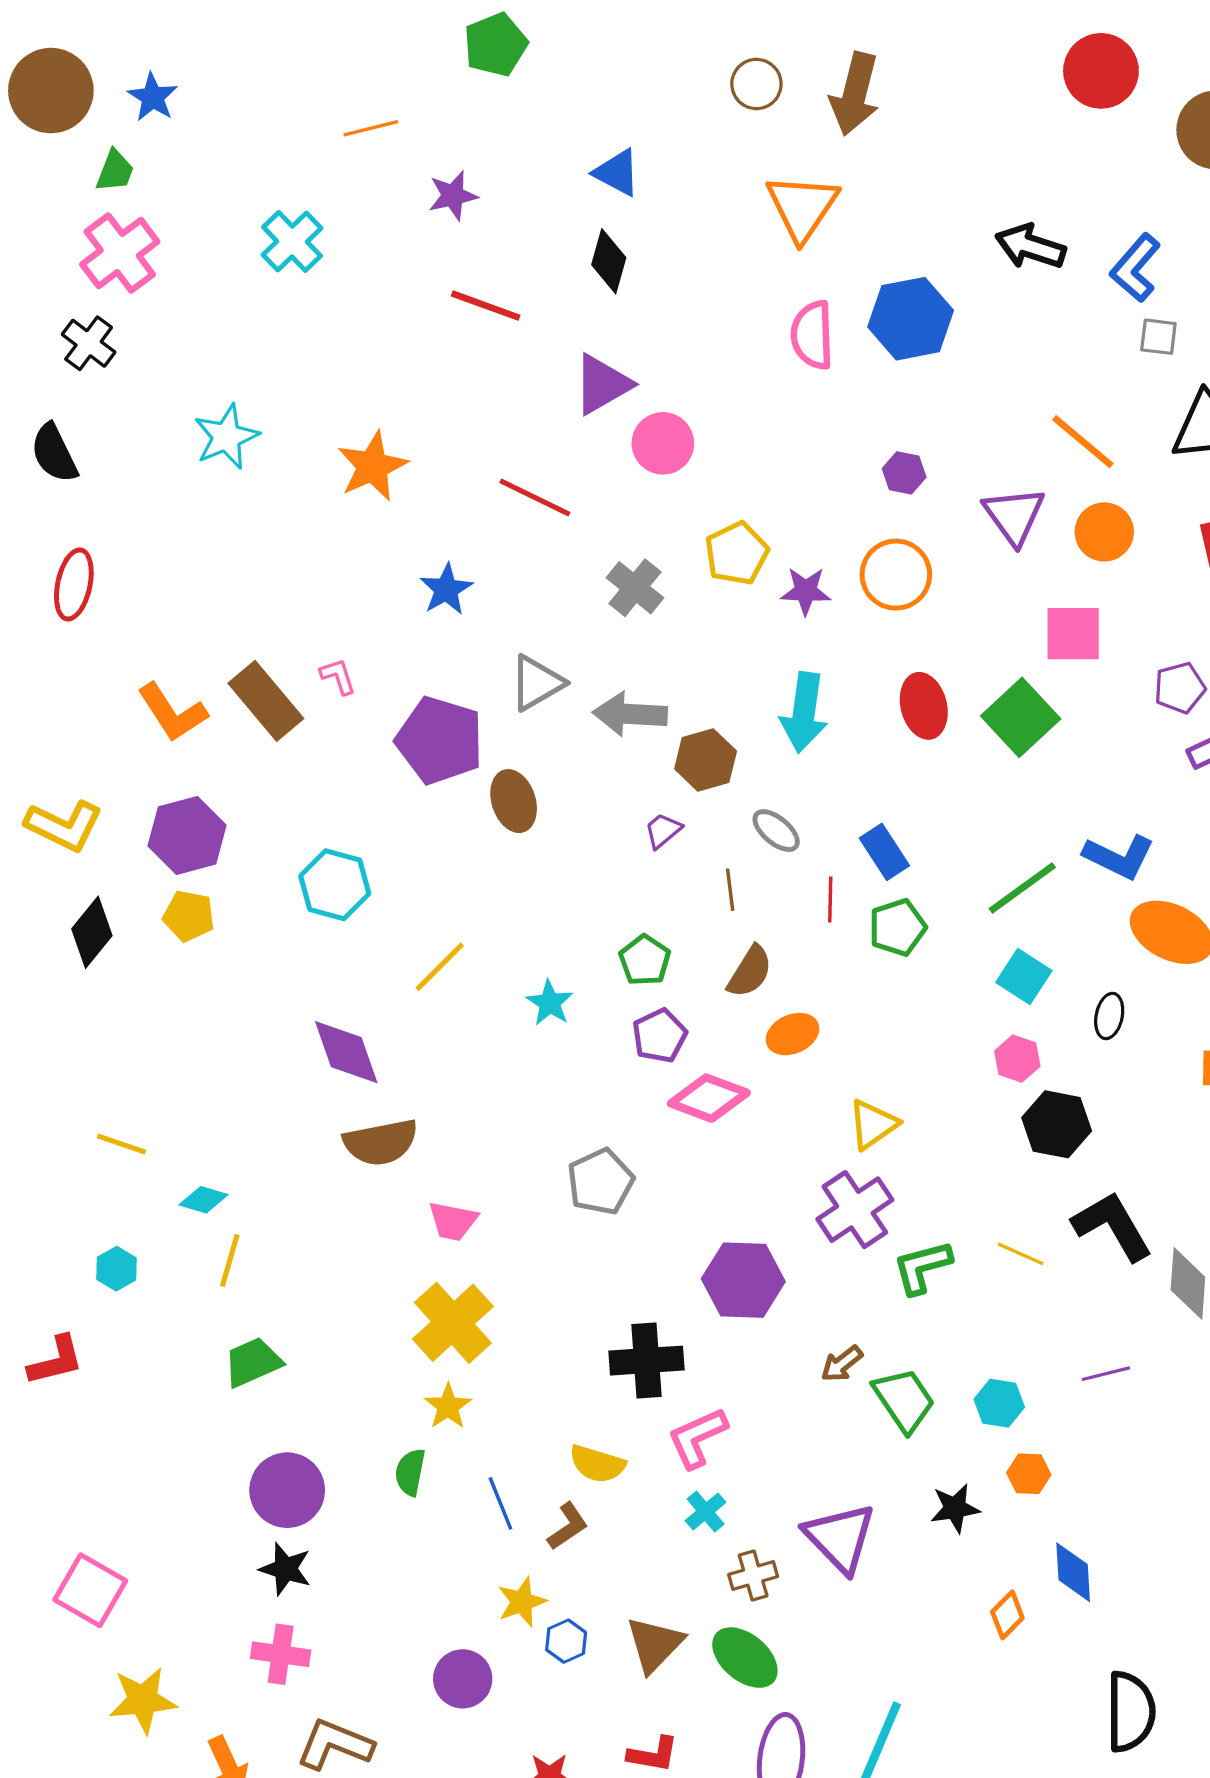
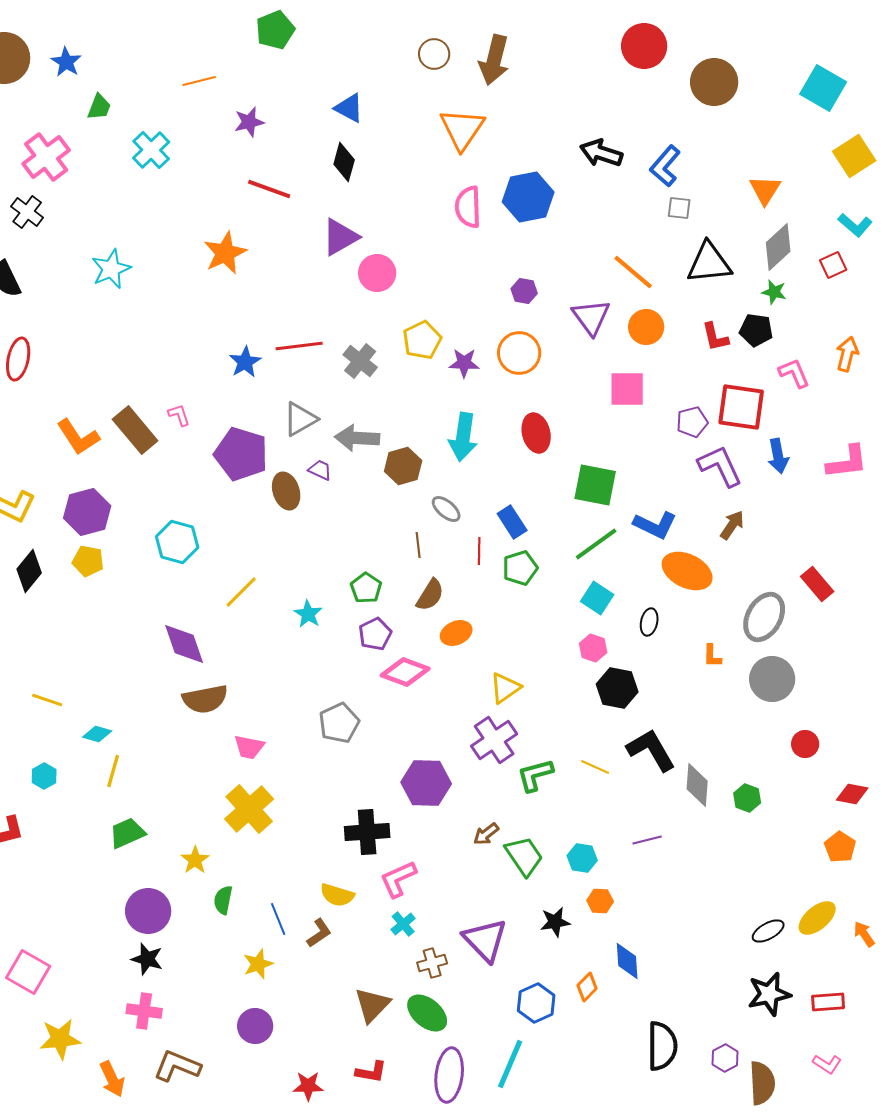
green trapezoid: (115, 171) -> (99, 107), moved
orange star: (372, 466) -> (225, 253), moved
red line: (535, 497) -> (299, 346), moved, turned -33
green square: (1021, 717) -> (595, 485), moved, turned -36
purple trapezoid: (663, 831) -> (320, 470), moved, turned 65
yellow star: (448, 1406) -> (195, 860), moved
yellow star: (522, 1602) -> (258, 964), moved
blue hexagon: (566, 1641) -> (536, 1003), moved, size x1.5

